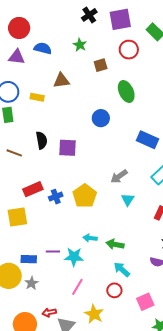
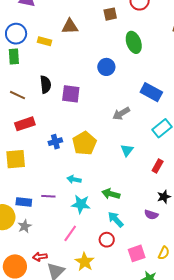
gray arrow: (119, 176) -> (121, 113), moved
red rectangle: (33, 189) -> (25, 124), moved
cyan arrow: (90, 238) -> (74, 179), moved
cyan star: (74, 257) -> (81, 204), moved

